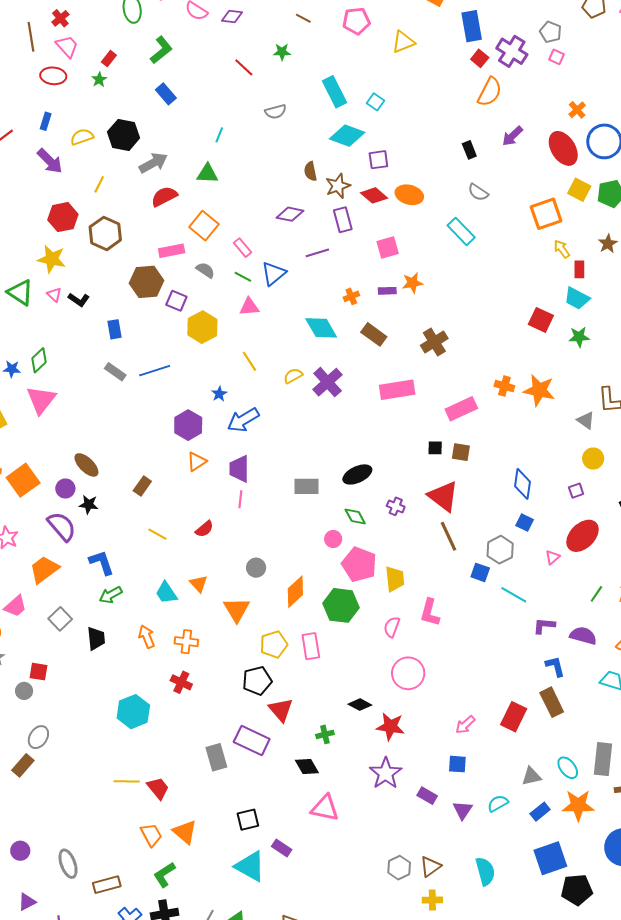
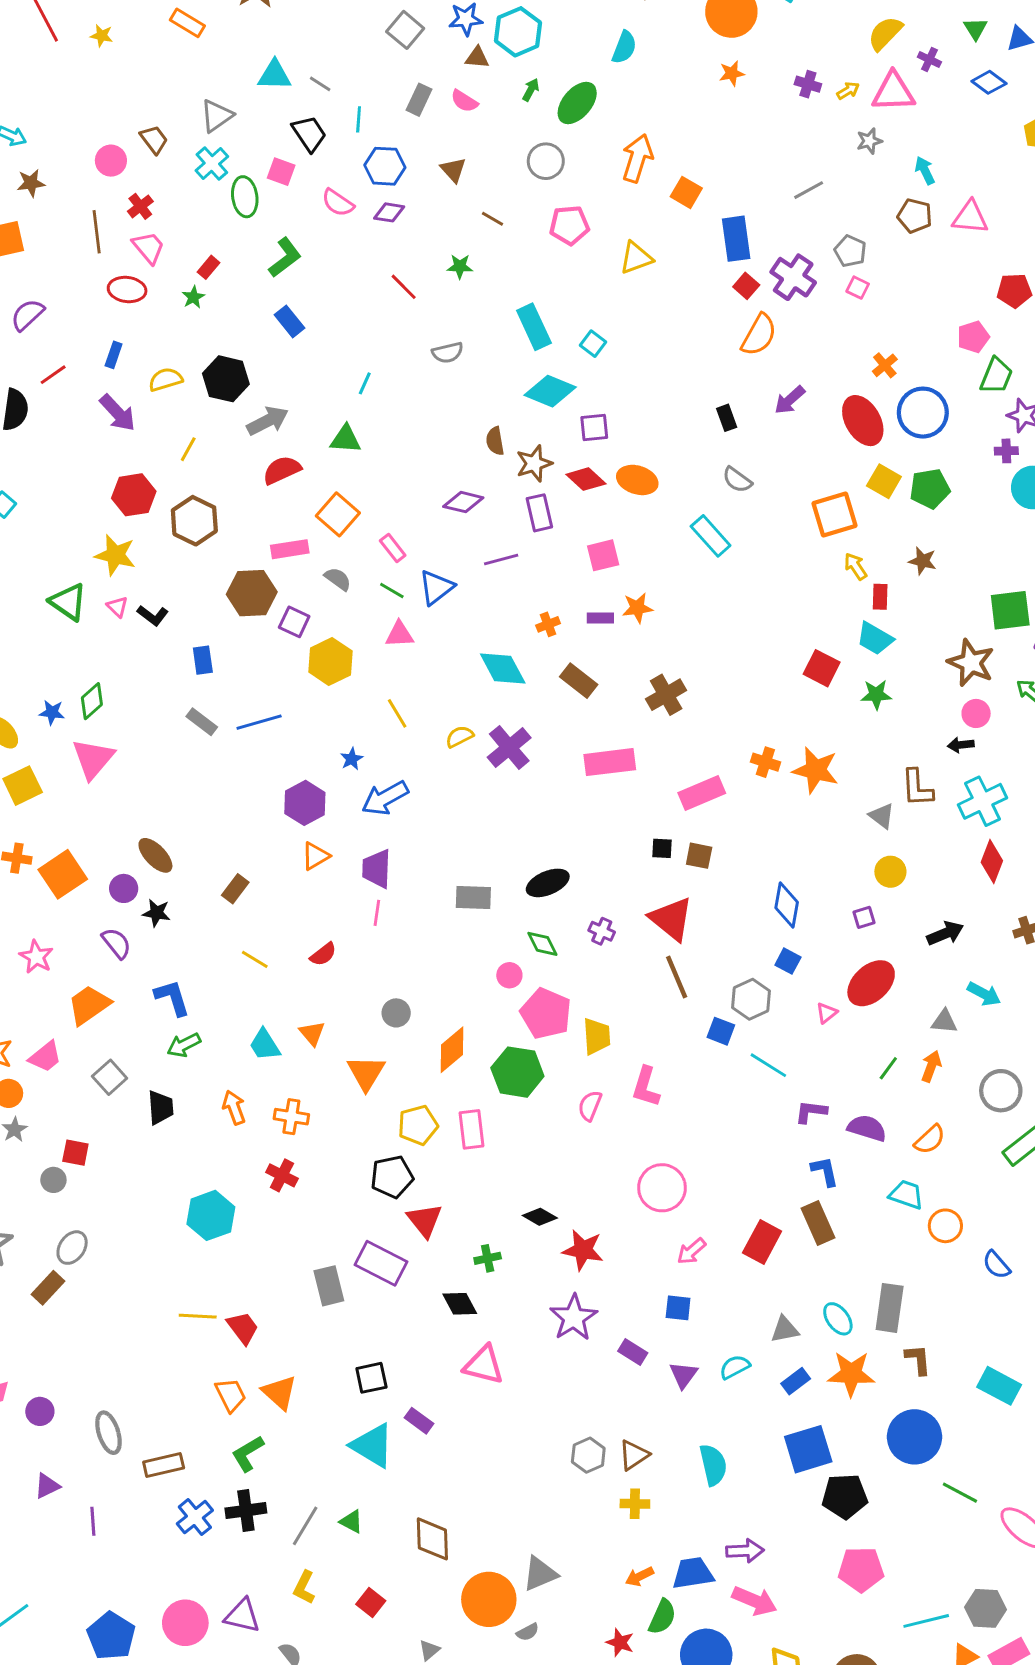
brown star: (608, 244) -> (923, 561), turned -30
purple semicircle: (62, 526) -> (116, 943), size x0.7
pink circle: (408, 673) -> (662, 1188), moved

